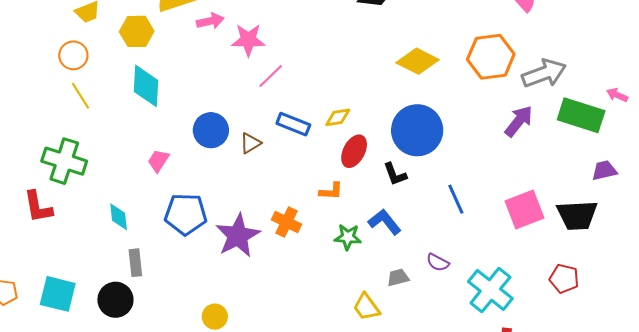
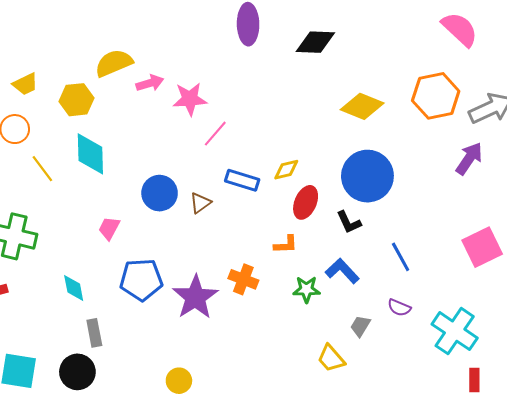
yellow line: (80, 96) -> (42, 169), moved
blue line: (456, 199) -> (401, 257), moved
gray trapezoid: (398, 277) -> (360, 326), turned -40

